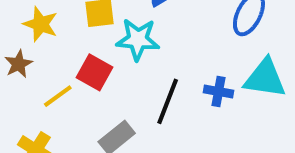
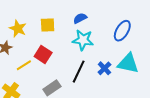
cyan star: (138, 39) -> (83, 40), moved
blue cross: (219, 91) -> (104, 68), turned 32

